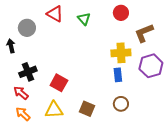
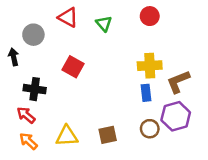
brown L-shape: (144, 33) -> (178, 82), moved
purple hexagon: (151, 66) -> (176, 116), moved
black cross: (28, 72) -> (35, 89), turned 30
red square: (59, 83) -> (73, 67), moved
brown square: (87, 109) -> (108, 135), turned -35

